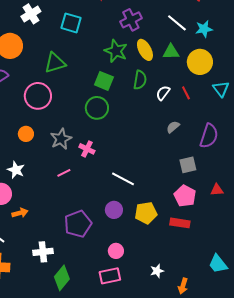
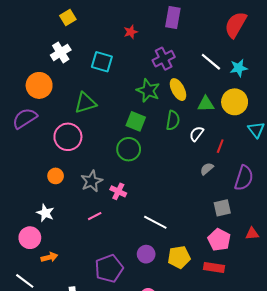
green triangle: (171, 52) -> (206, 104), moved
red line: (186, 93) -> (220, 146), moved, turned 48

